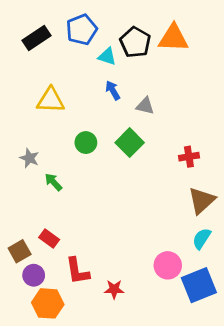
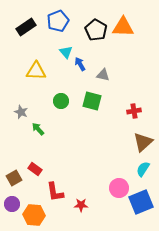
cyan triangle: (107, 56) -> (66, 52), moved, turned 32
green square: (130, 143) -> (92, 101), turned -30
purple circle: (34, 275) -> (12, 204), moved

